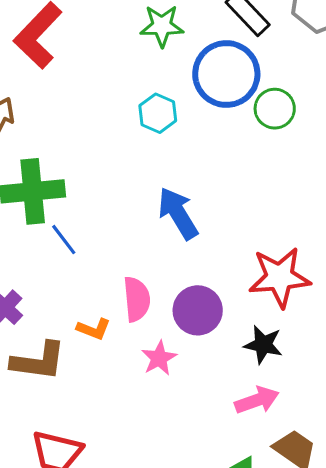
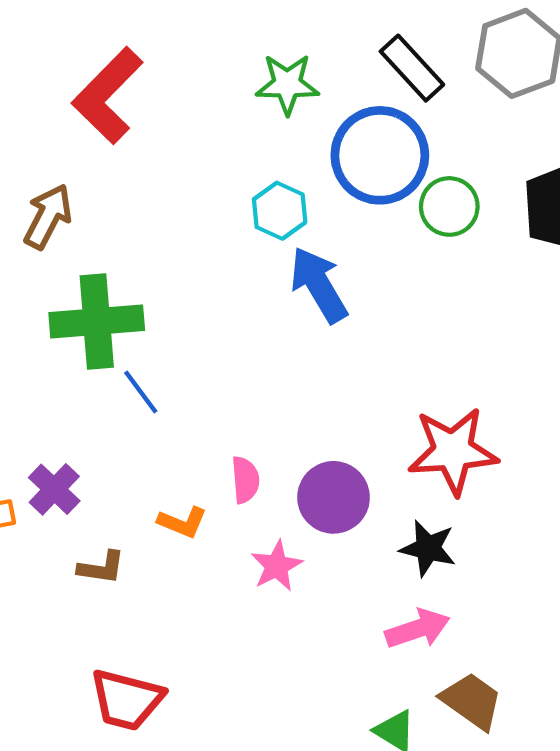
blue arrow: (178, 213) -> (319, 285), moved
pink semicircle: (137, 299) -> (245, 480), size x0.7
brown L-shape: (38, 361) -> (101, 568), size x0.6

